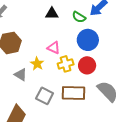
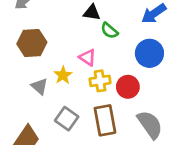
green semicircle: (79, 17) -> (109, 31), moved
blue circle: (88, 40) -> (149, 53), moved
brown rectangle: (73, 93) -> (105, 120), turned 70

